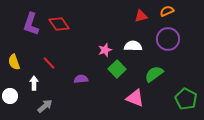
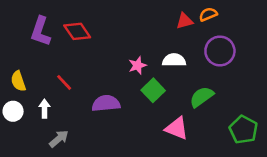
orange semicircle: (167, 11) -> (208, 14), moved
purple semicircle: (81, 79) -> (106, 103), size x1.5
white circle: (10, 96) -> (13, 111), moved

